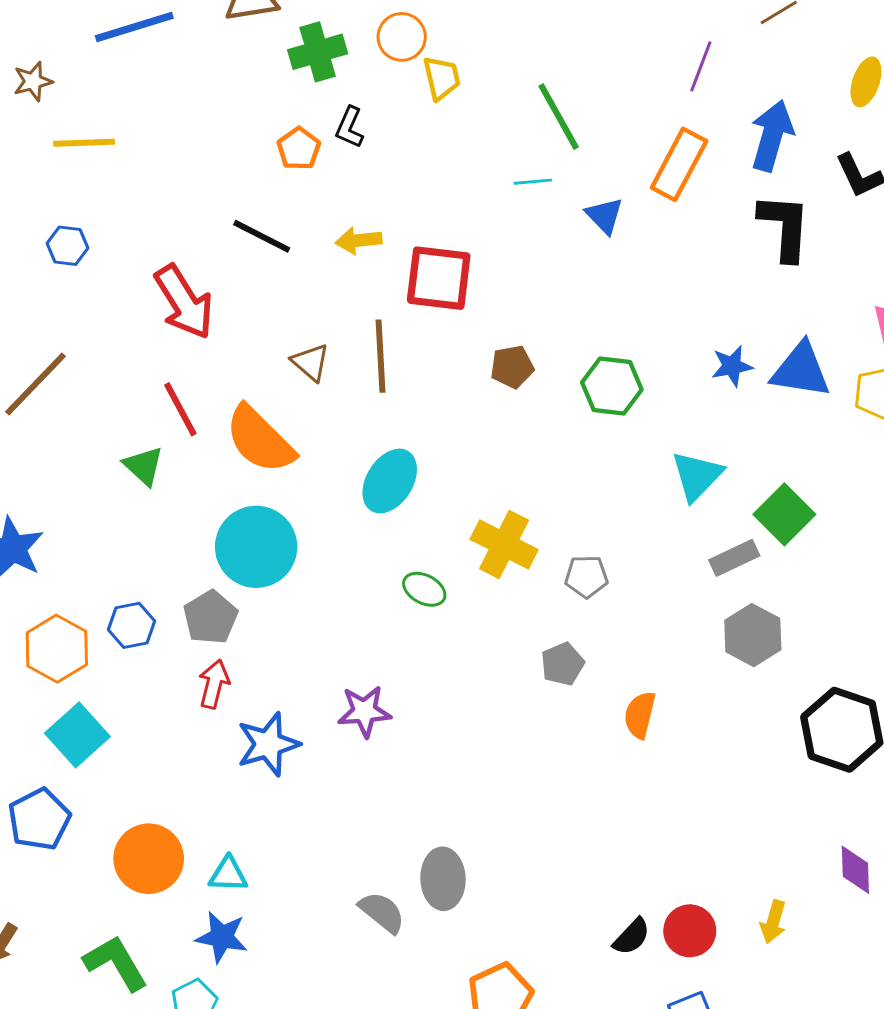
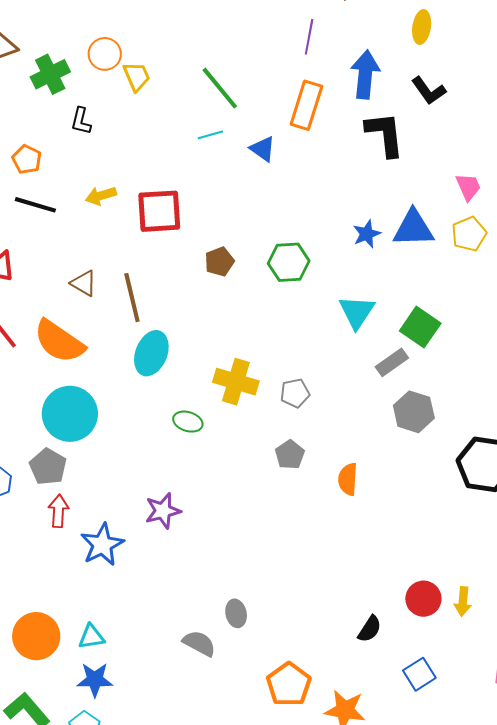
orange pentagon: (299, 149) -> (27, 159), moved
brown line: (380, 356) -> (132, 298), moved
gray ellipse: (443, 879) -> (236, 613), size x0.7
red circle: (690, 931) -> (423, 599), moved

